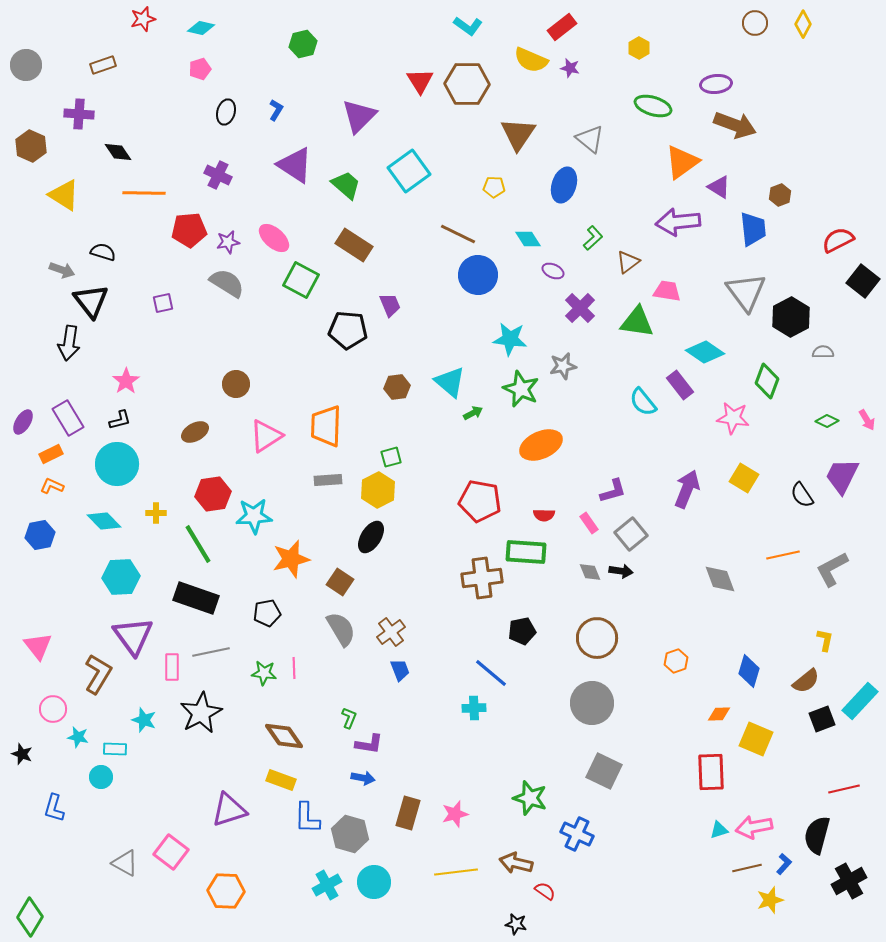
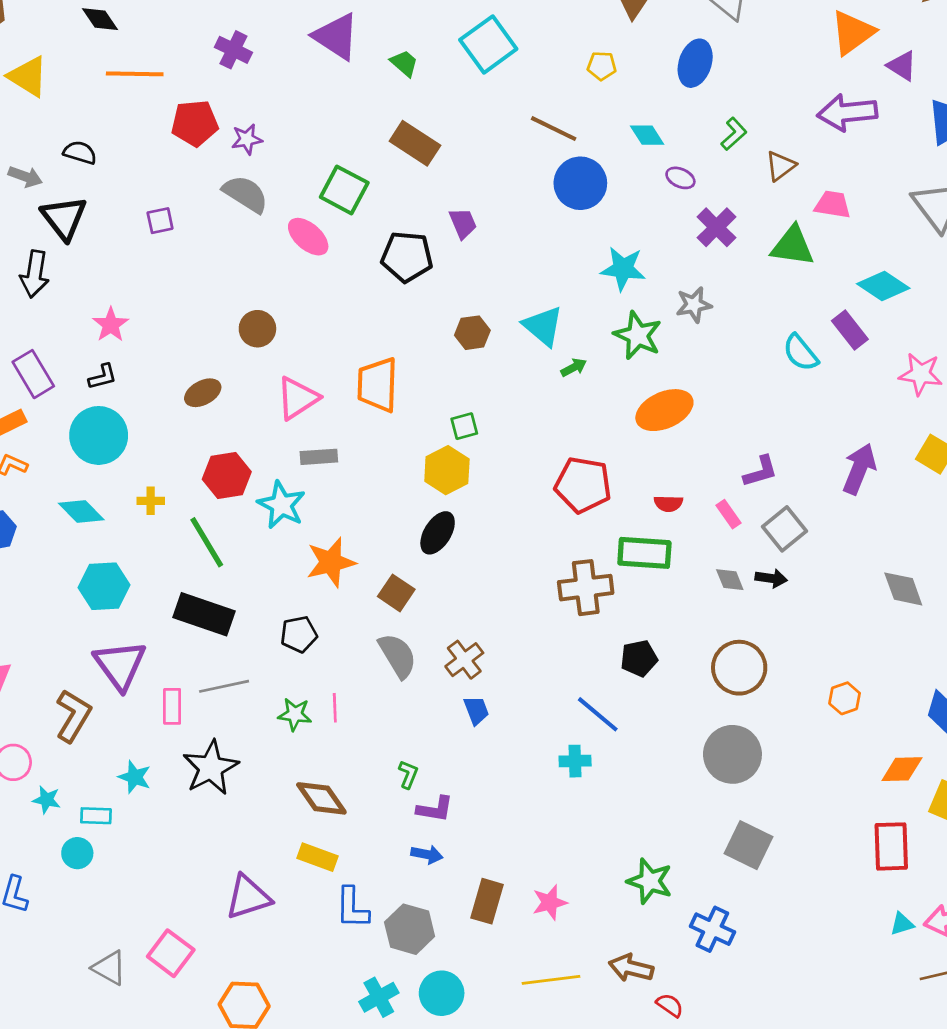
green trapezoid: (346, 185) -> (404, 63), size x0.7
pink ellipse: (274, 238) -> (308, 237), moved
gray rectangle: (328, 480) -> (319, 457), moved
cyan star: (254, 516) -> (281, 505), turned 30
orange diamond: (719, 714) -> (902, 769), size x1.4

